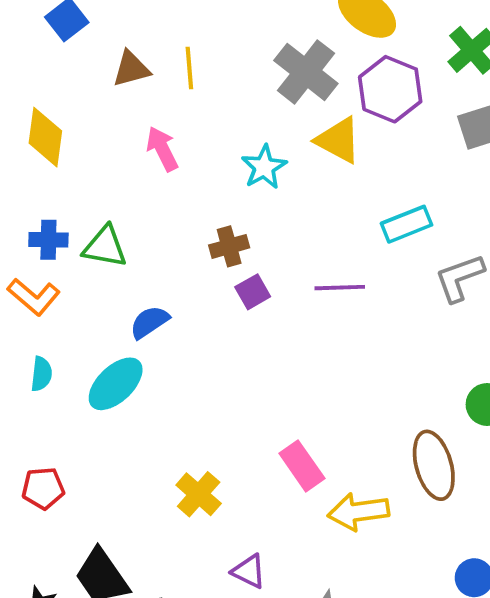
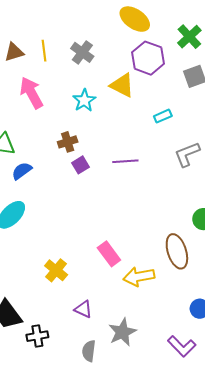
gray cross: (306, 72) -> (82, 52), moved, size x0.7
pink arrow: (162, 149) -> (31, 93), size x1.4
cyan rectangle: (406, 224) -> (163, 116), moved, size x0.7
blue semicircle: (149, 322) -> (22, 171), moved

